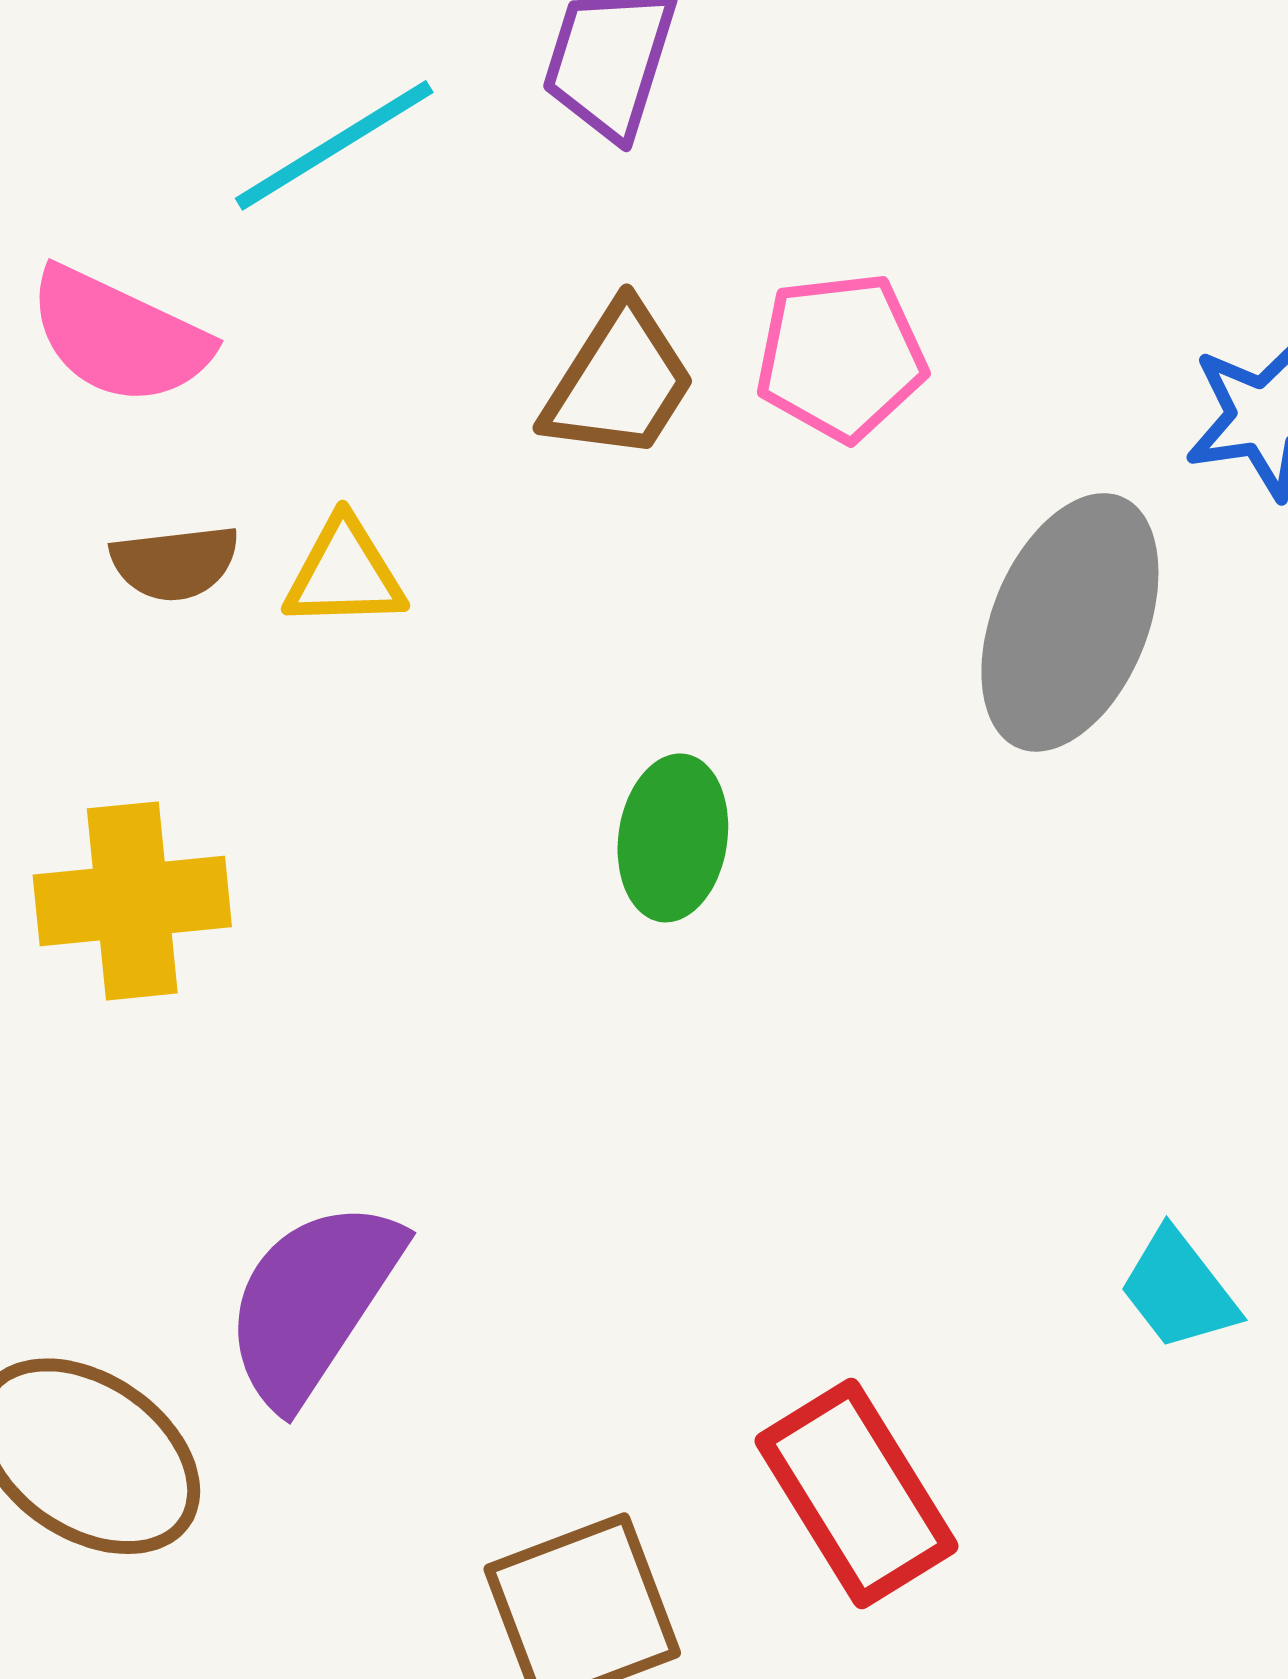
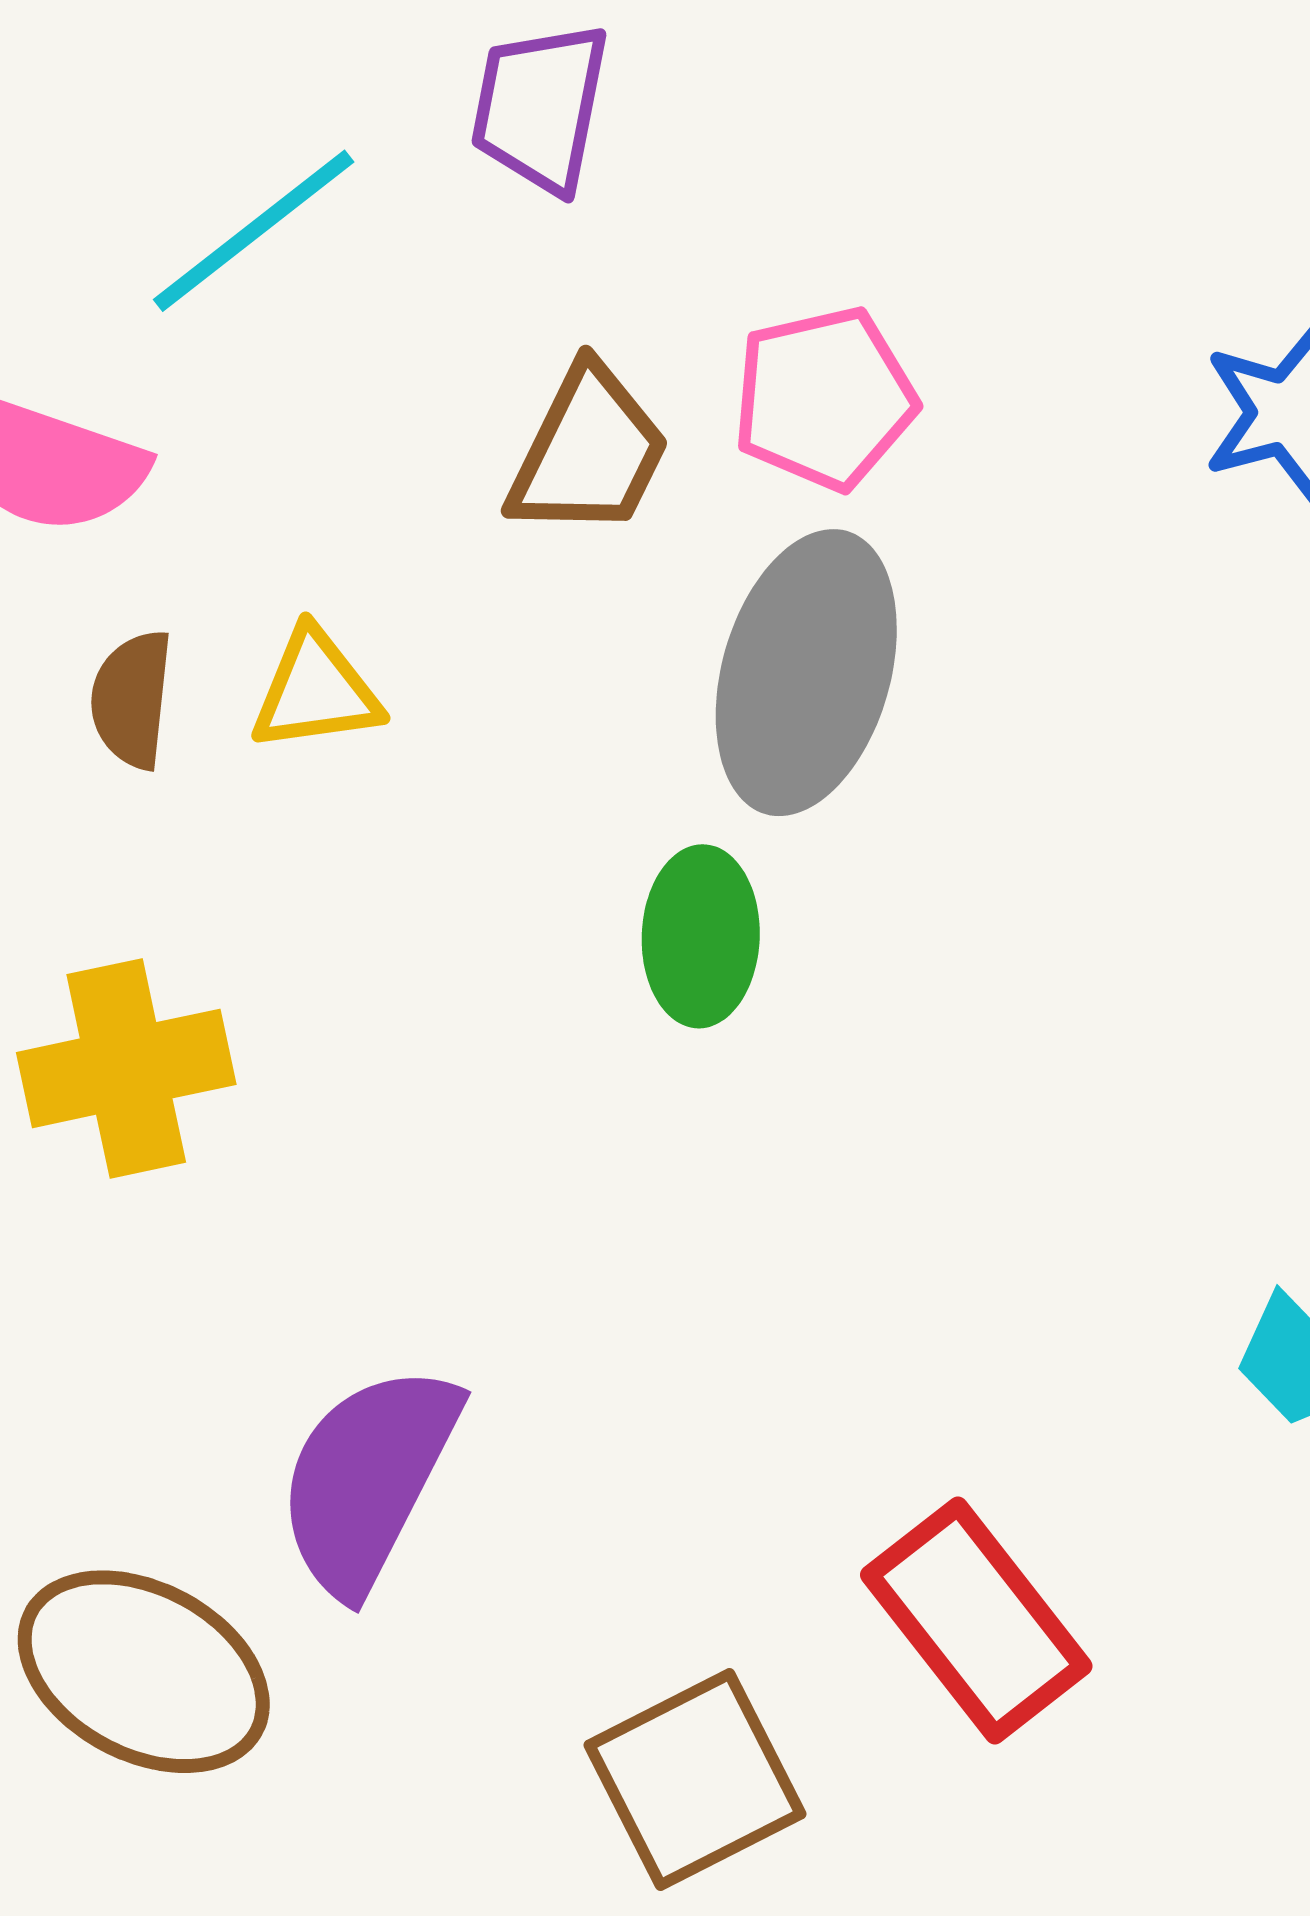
brown semicircle: (175, 563) -> (132, 699), turned 109
gray ellipse: (1070, 622) -> (806, 673), moved

